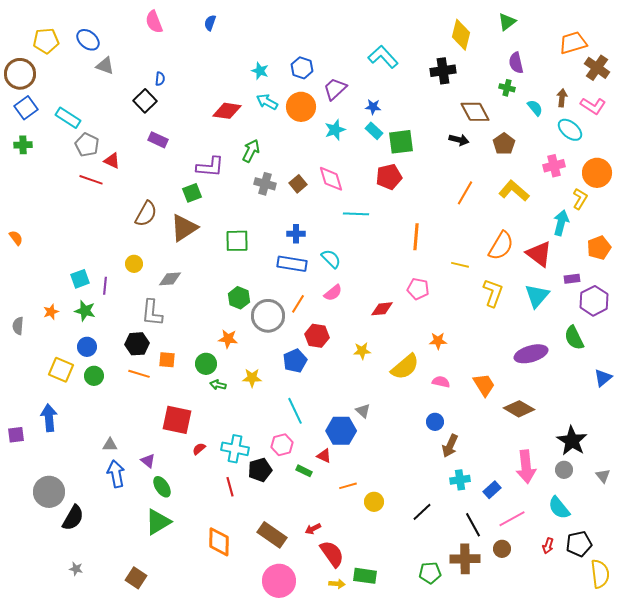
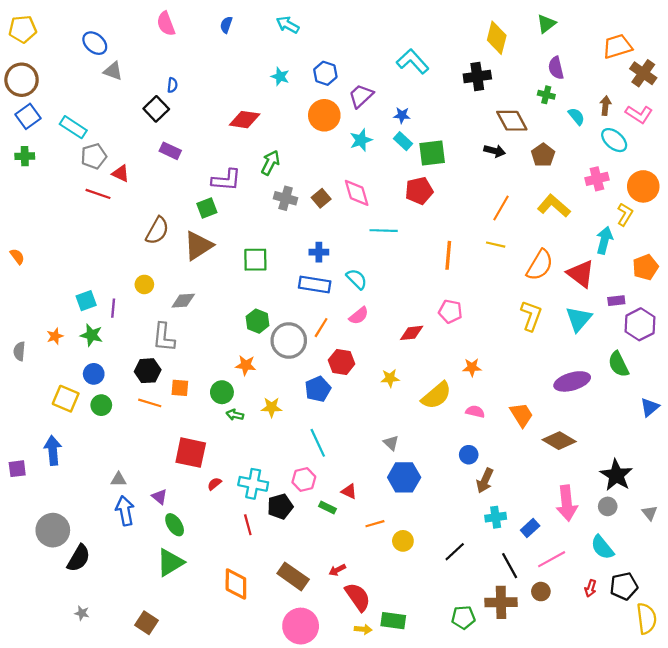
yellow pentagon: (46, 41) -> (23, 29), moved
cyan arrow: (267, 102) -> (288, 25), moved
gray pentagon: (87, 145) -> (94, 156), turned 30
yellow line: (460, 265) -> (496, 245), moved
blue hexagon: (341, 431) -> (404, 477), moved

